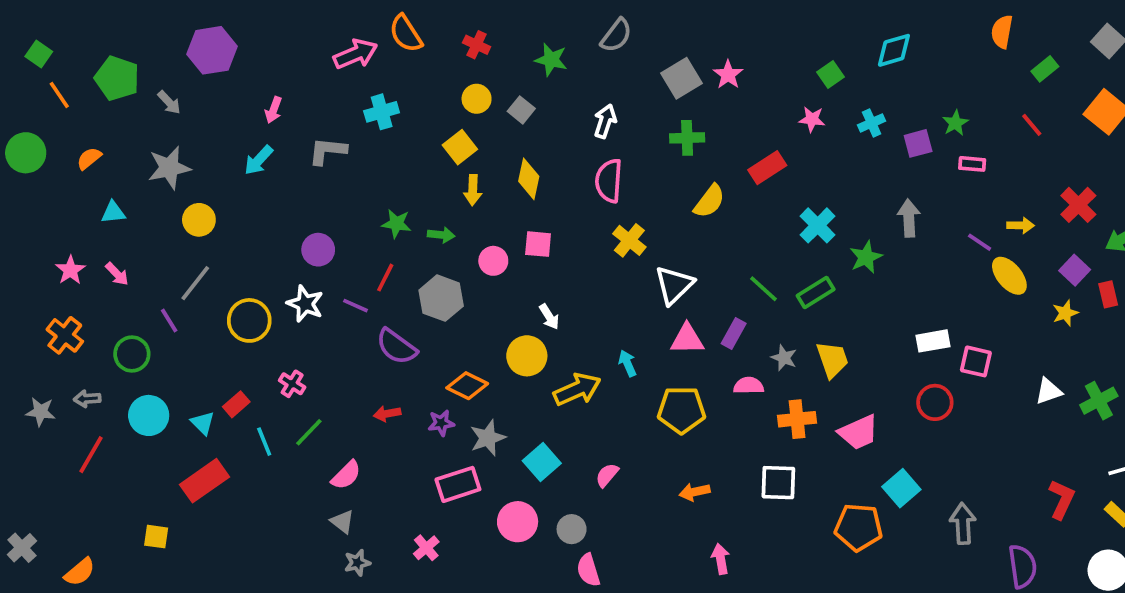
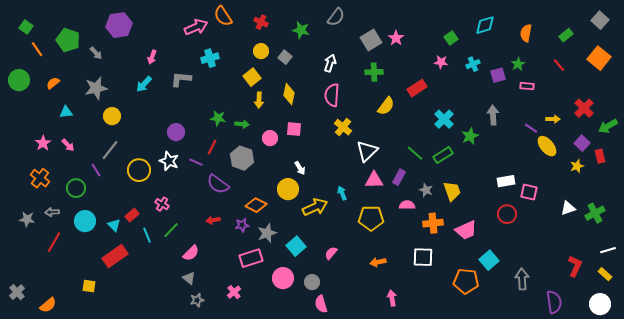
orange semicircle: (1002, 32) -> (526, 33), moved

